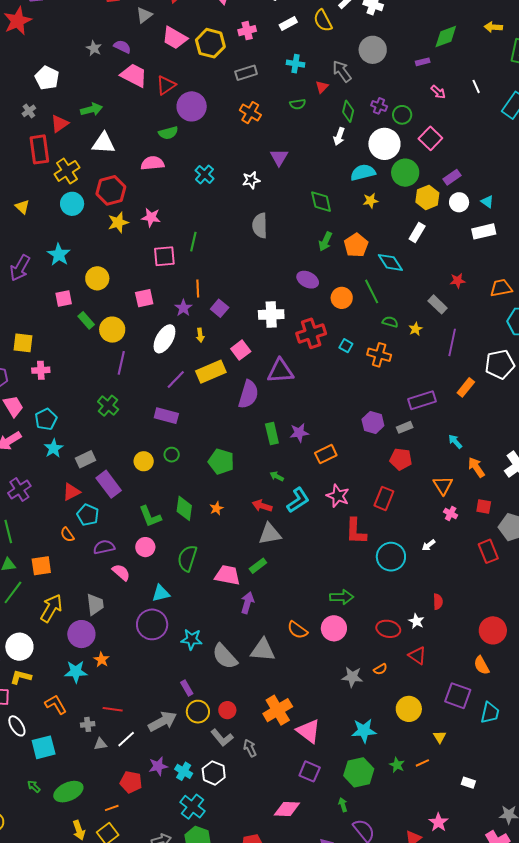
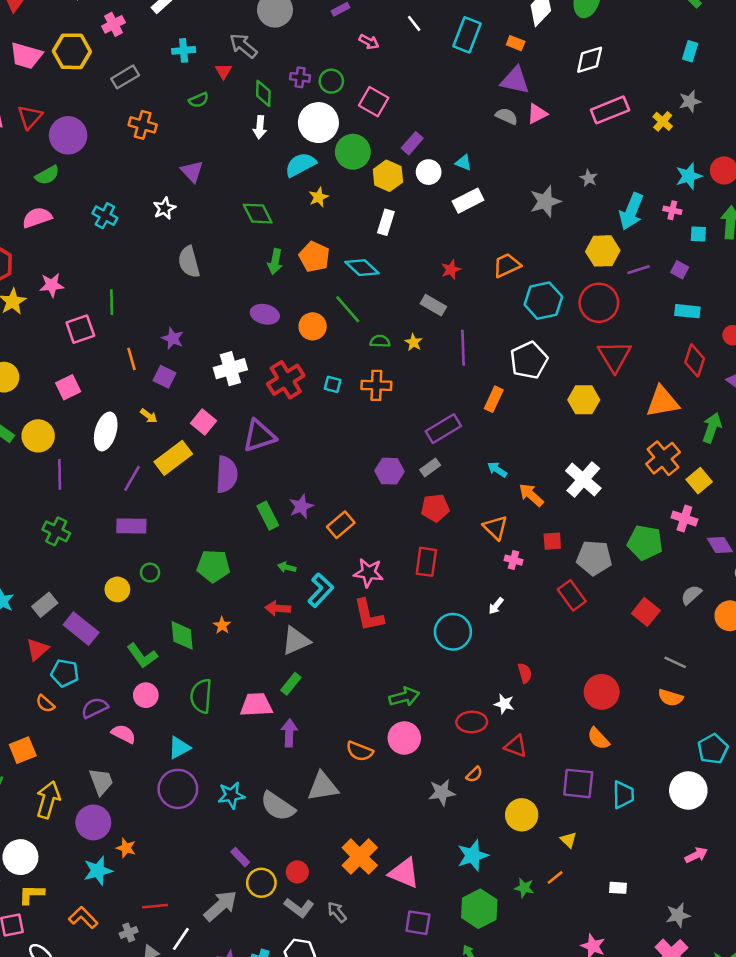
purple star: (183, 308) -> (173, 338), moved
yellow arrow: (200, 335) -> (149, 416), turned -32
red L-shape: (356, 531) -> (369, 615), moved

